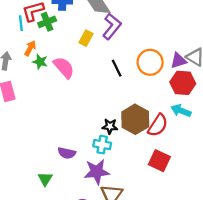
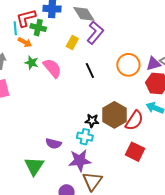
green cross: (47, 22) -> (38, 28), turned 35
orange arrow: (30, 48) -> (25, 42), moved, turned 88
black line: (117, 68) -> (90, 71), moved
green triangle: (45, 179) -> (34, 166), size x1.5

